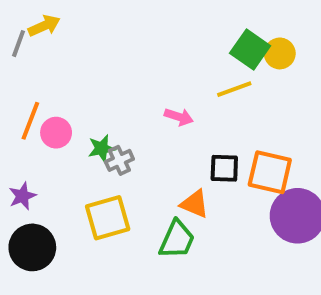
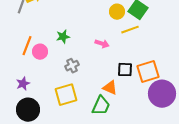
yellow circle: (280, 53) -> (117, 12), moved
green star: (102, 148) -> (63, 37), moved
orange square: (270, 172) -> (148, 72), turned -30

